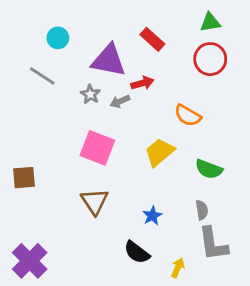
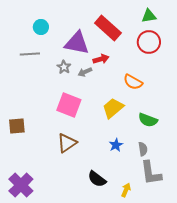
red rectangle: (152, 39) -> (108, 28), size x1.5
gray line: (42, 76) -> (30, 54), turned -36
brown triangle: (95, 202) -> (67, 143), turned 30
blue star: (152, 216) -> (116, 145), moved

